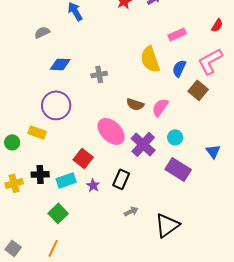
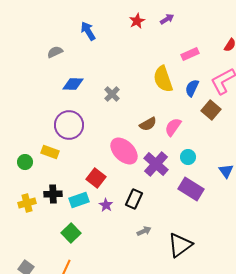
gray cross: (99, 74) -> (112, 94), turned -35
brown semicircle: (135, 104) -> (148, 124), turned -48

